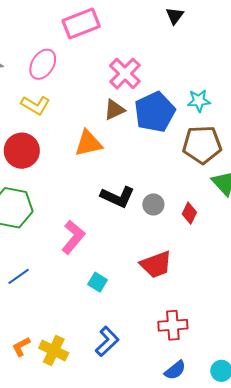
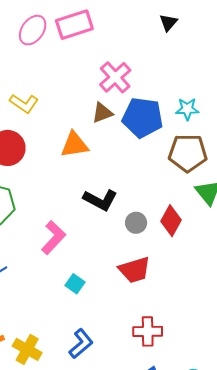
pink ellipse: (43, 64) -> (33, 30), moved
blue pentagon: (155, 112) -> (143, 117), turned 30
gray circle: (153, 204) -> (136, 223), moved
red diamond: (189, 213) -> (171, 221), size x1.4

